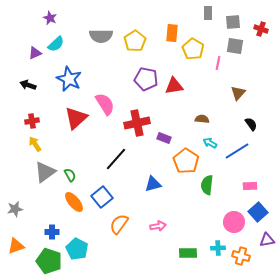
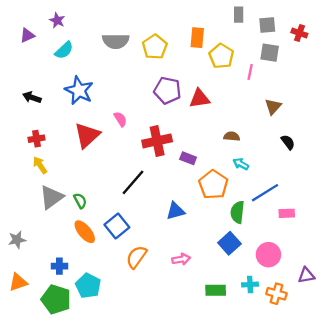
purple triangle: (35, 53) -> (27, 35), moved
pink semicircle: (105, 104) -> (120, 119), size x0.6
blue line: (237, 151) -> (265, 193), moved
blue square: (258, 212) -> (229, 243), moved

